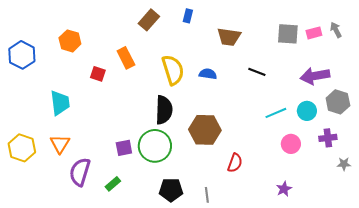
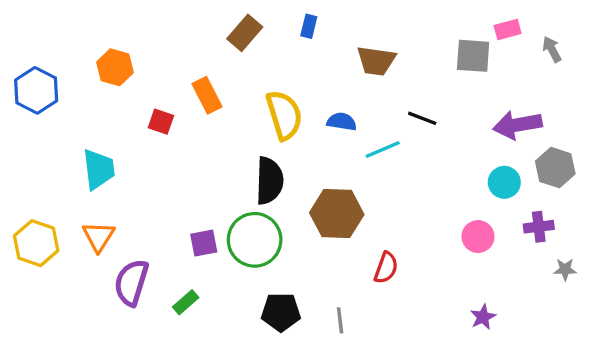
pink rectangle: (314, 33) -> (508, 30), moved
cyan line: (276, 113) -> (383, 149), moved
purple star: (284, 189) -> (483, 317), moved

